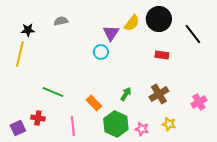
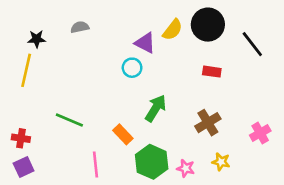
purple triangle: (111, 33) -> (145, 43), turned -36
green arrow: (126, 94) -> (156, 108), moved, size x1.5
red cross: (38, 118) -> (21, 138), moved

